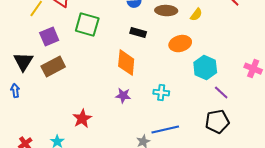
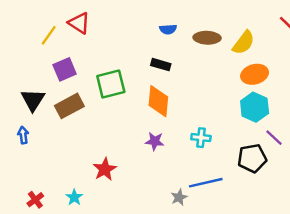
yellow semicircle: (196, 15) -> (244, 43), size x1.5
green square: (87, 25) -> (111, 84), moved, turned -30
black rectangle: (138, 33) -> (161, 65), moved
orange ellipse: (180, 44) -> (255, 74), moved
black pentagon: (217, 122) -> (252, 158), moved

